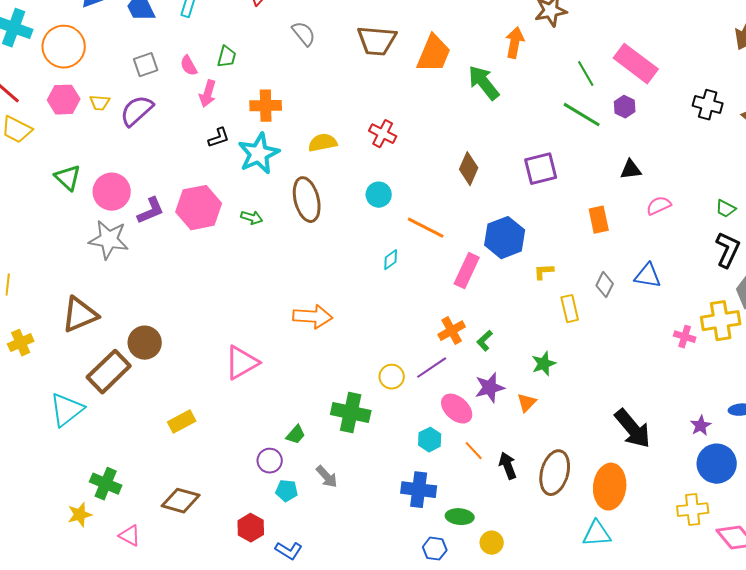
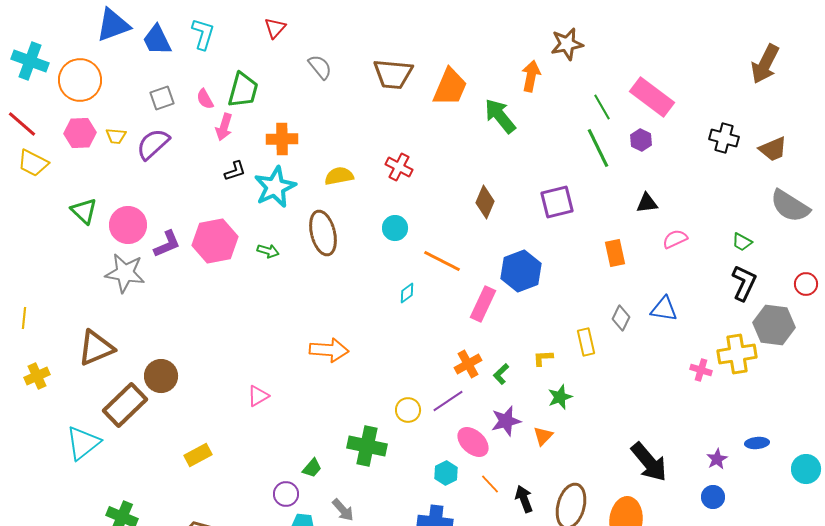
green trapezoid: (227, 57) -> (243, 90), size x1.6
green line: (582, 115) -> (598, 148), turned 33
yellow L-shape: (544, 272) -> (543, 358), moved
pink triangle: (242, 363) -> (258, 396), size x0.6
blue circle: (717, 464) -> (713, 497), moved, size x0.6

